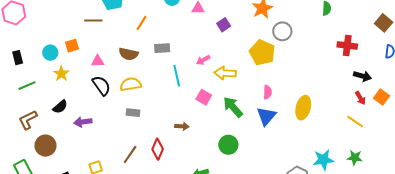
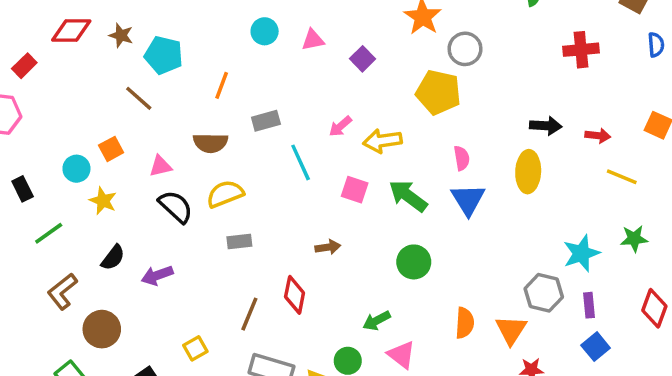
brown line: (93, 20) -> (139, 98), turned 54
black arrow: (362, 76) -> (546, 126), moved
red arrow: (360, 98) -> (598, 136), moved, turned -40

